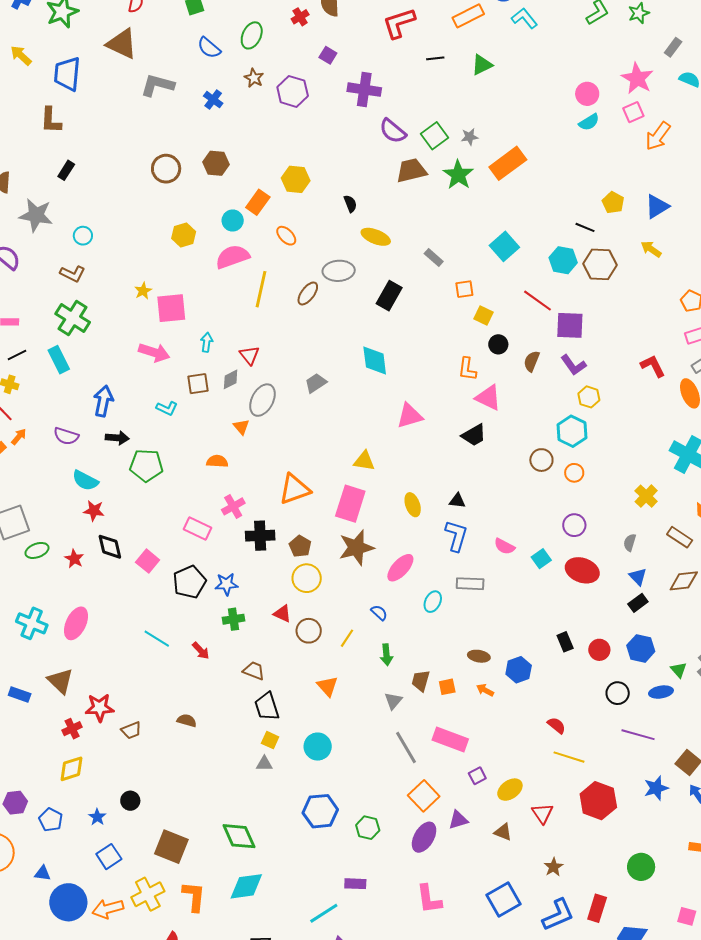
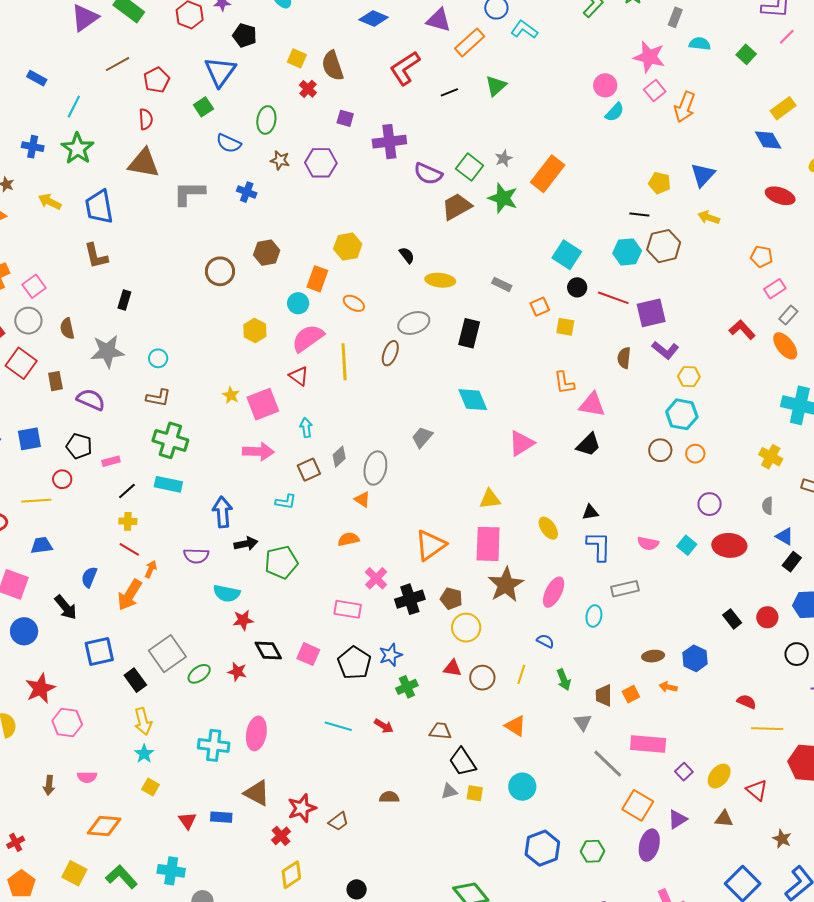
black circle: (498, 344) -> (577, 287), moved
red triangle: (249, 355) -> (299, 376), moved
cyan rectangle: (59, 360) -> (168, 484), turned -36
gray triangle: (264, 764) -> (449, 791), moved

